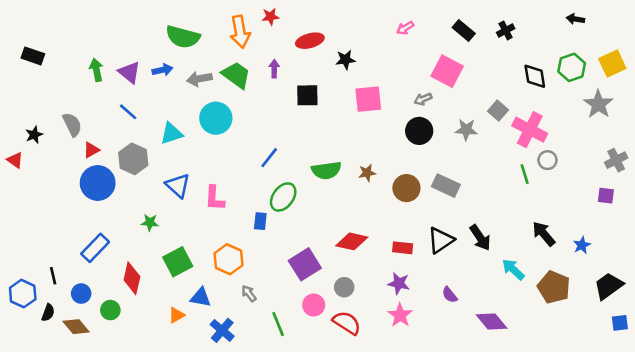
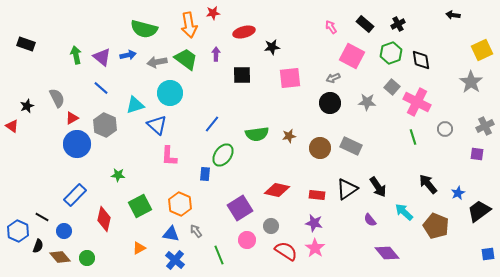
pink arrow: (405, 28) -> (331, 27), moved, turned 88
green hexagon: (572, 67) -> (391, 53), moved
gray circle: (548, 160) -> (445, 129), moved
blue triangle: (178, 186) -> (157, 125), moved
black line: (53, 276) -> (42, 217), turned -48
black trapezoid: (609, 286) -> (479, 211), moved
purple semicircle: (450, 295) -> (370, 220), moved
blue triangle: (201, 297) -> (171, 234), moved
green circle: (110, 310) -> (87, 258), moved
red semicircle: (347, 323) -> (286, 251), moved

